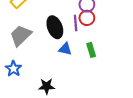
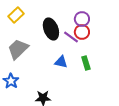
purple line: (76, 23) -> (71, 37), turned -49
black ellipse: (55, 27) -> (51, 29), moved

